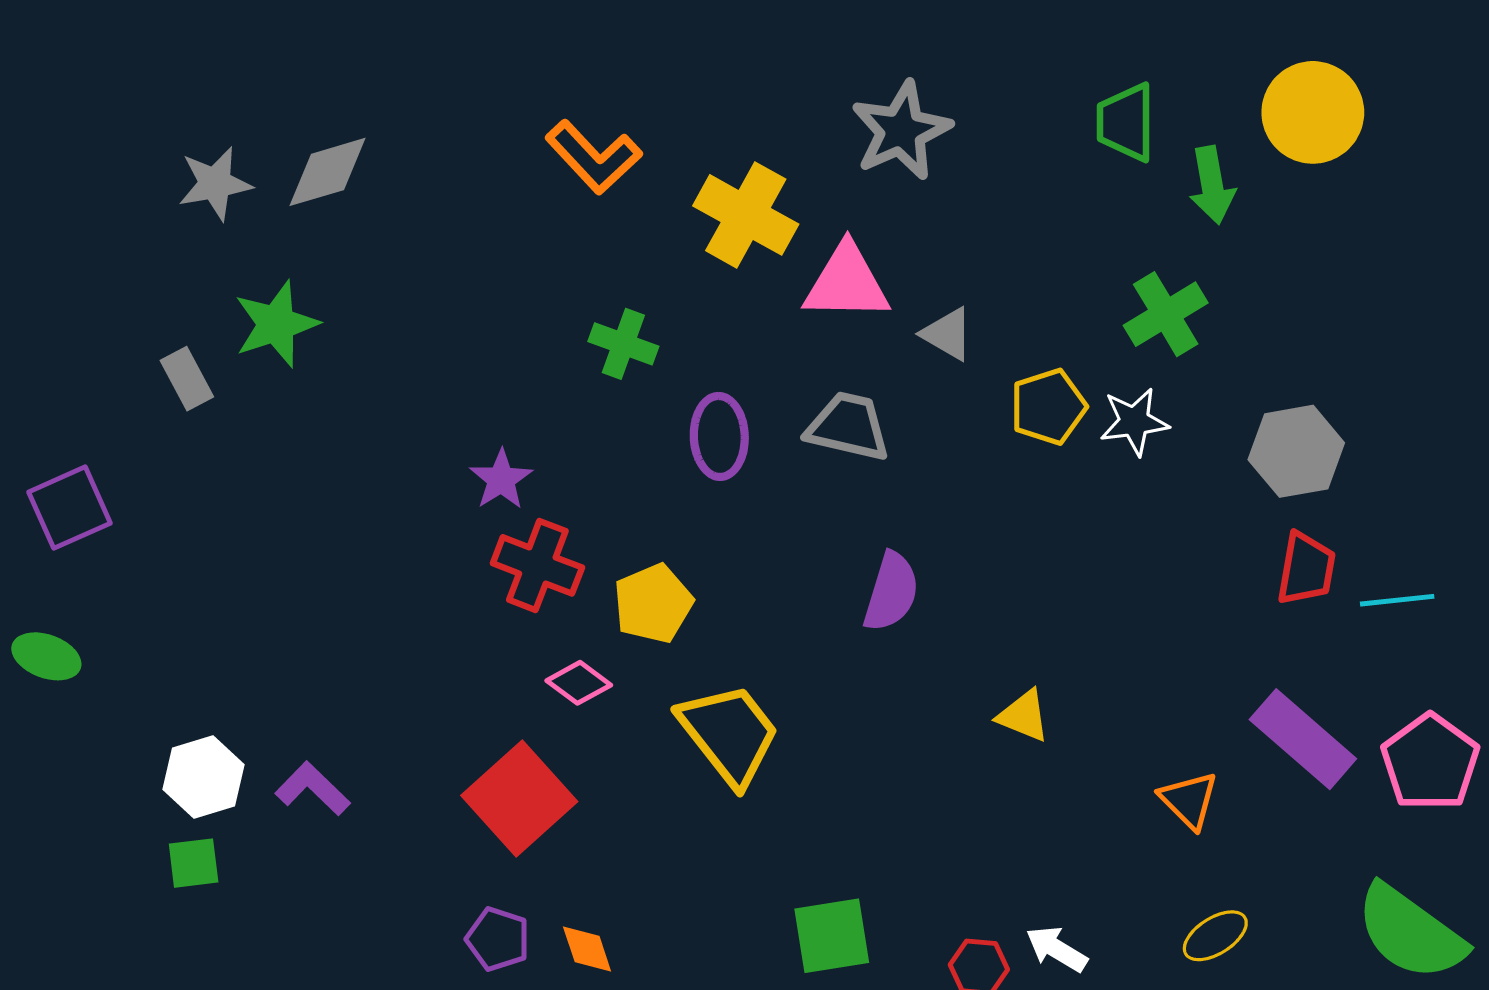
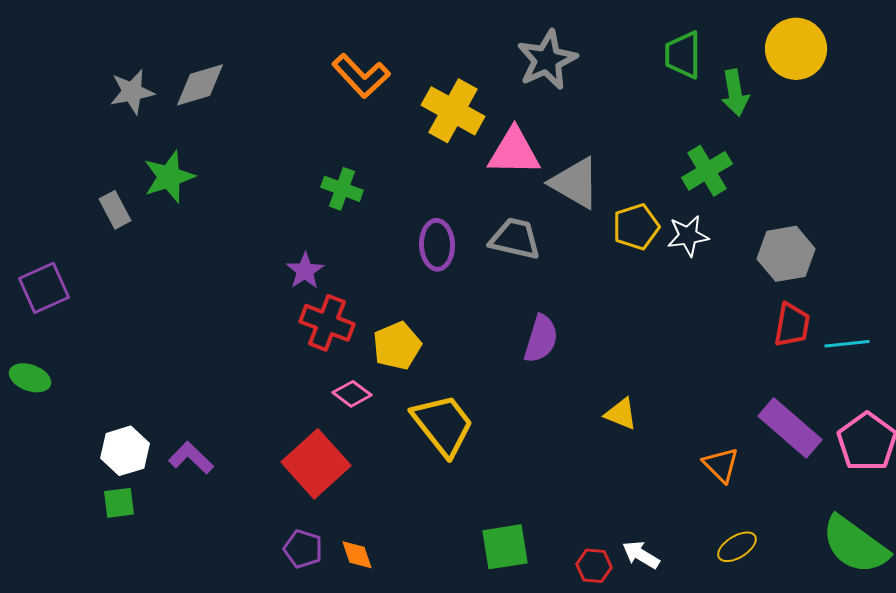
gray triangle: (947, 334) -> (575, 183), size x1.6
green cross: (623, 344) -> (342, 189), moved

